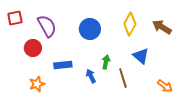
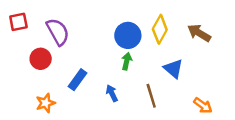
blue circle: (90, 29) -> (128, 35), moved
green arrow: (106, 62) -> (127, 61), moved
blue rectangle: (63, 65) -> (77, 80), turned -48

